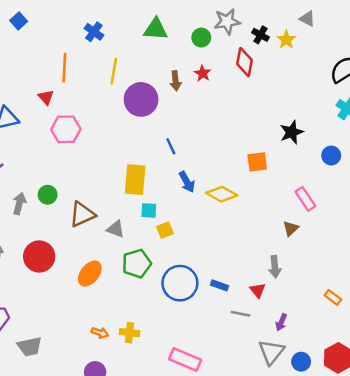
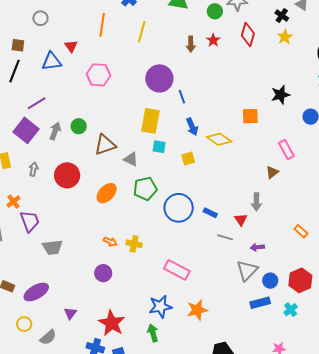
black cross: (260, 35) -> (282, 16), moved
yellow star: (286, 40) -> (285, 37), moved
red triangle: (46, 97) -> (71, 46), moved
purple circle: (141, 99) -> (159, 78), moved
yellow square: (165, 230) -> (188, 158), moved
purple arrow: (281, 322) -> (257, 247), turned 56

